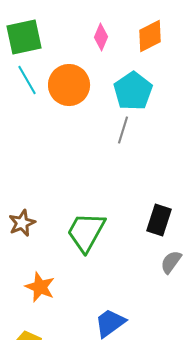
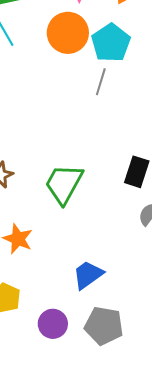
orange circle: (69, 85) -> (68, 33), moved

